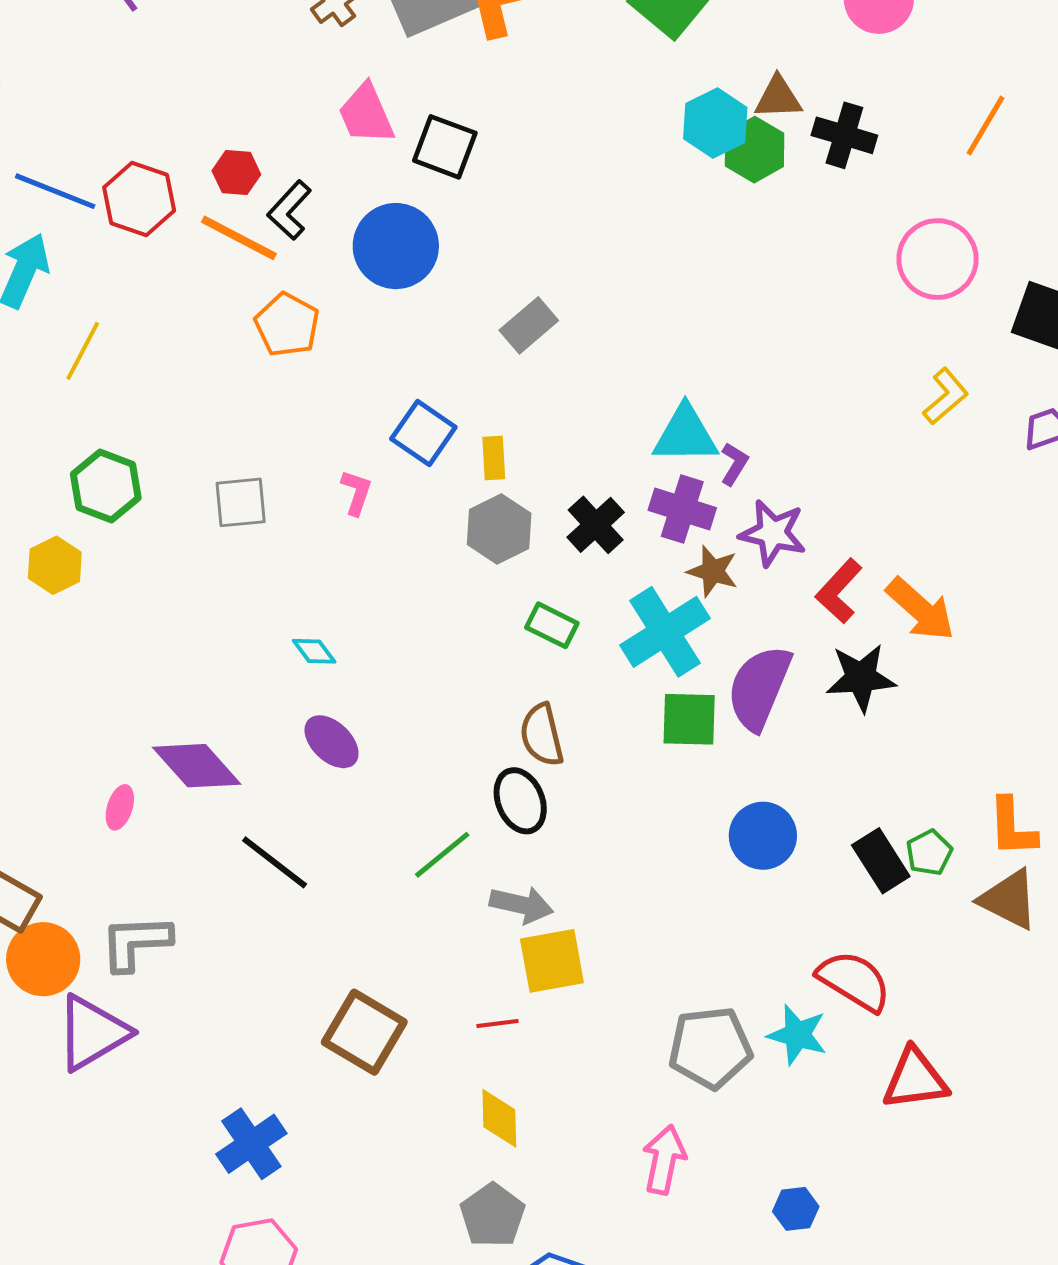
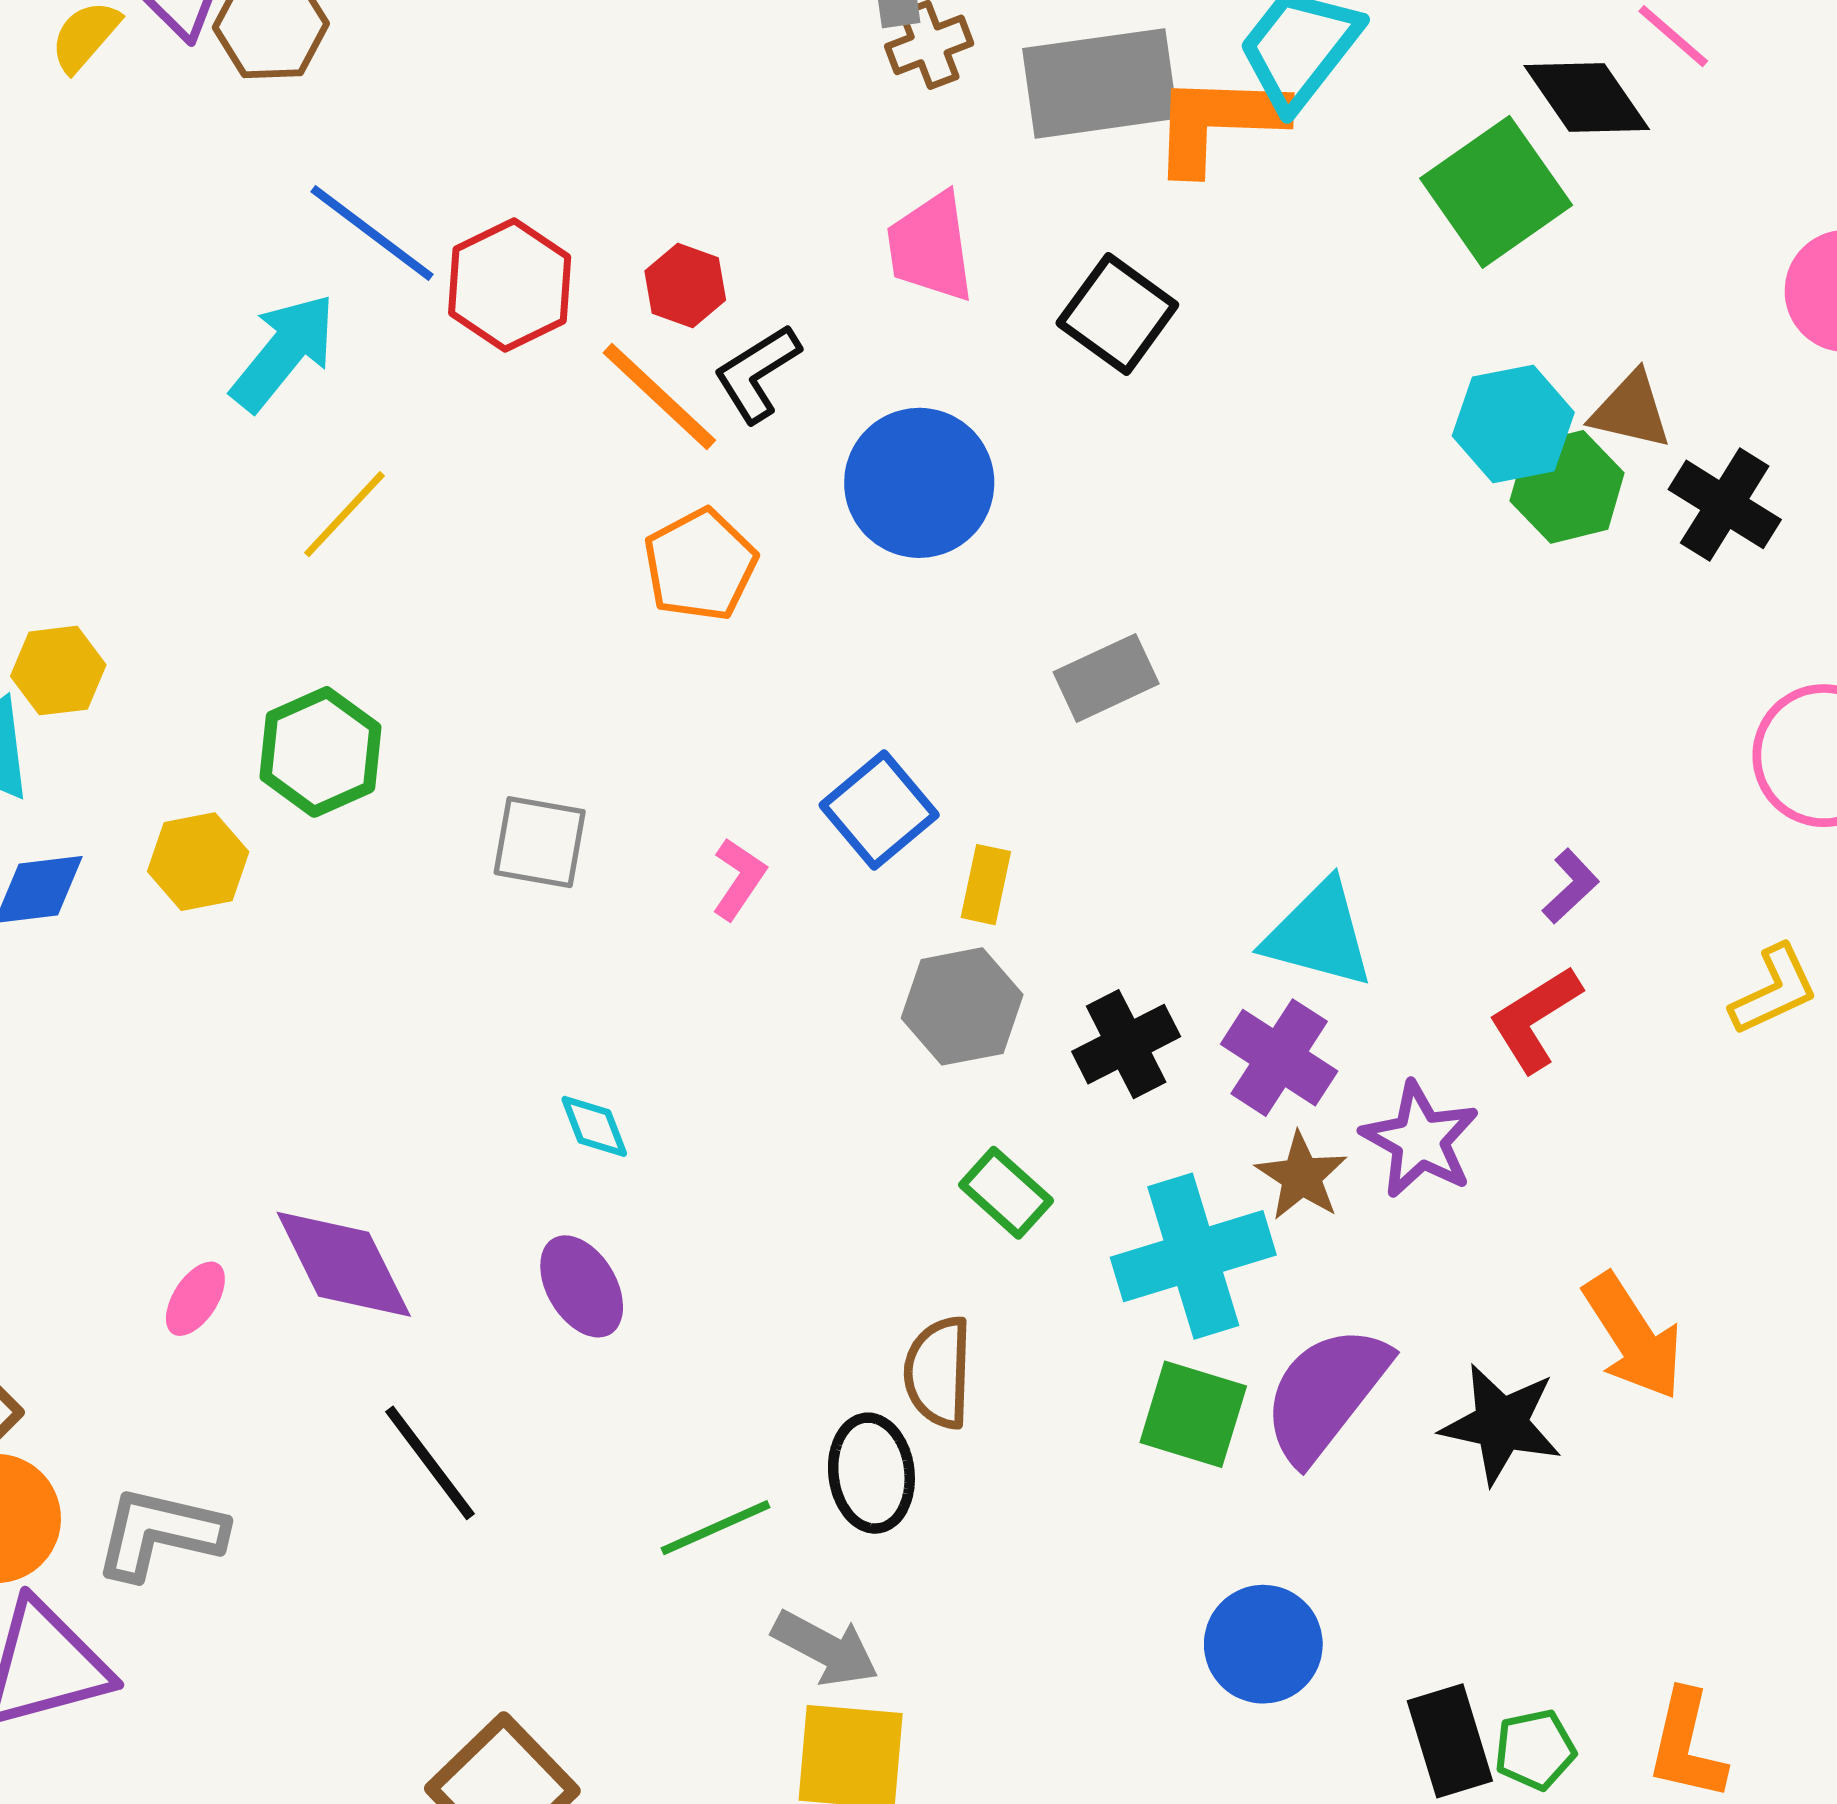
black square: (445, 147) -> (1117, 314), moved
purple L-shape: (734, 464) -> (1571, 886), moved
red L-shape: (839, 591) -> (1535, 1019), moved

